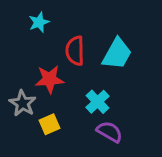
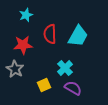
red star: (50, 79) -> (23, 45), moved
yellow square: (50, 124) -> (44, 85), moved

